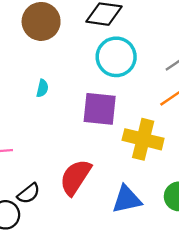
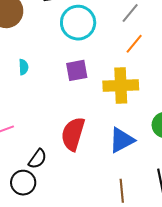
purple square: (100, 109) -> (77, 70), size x0.7

